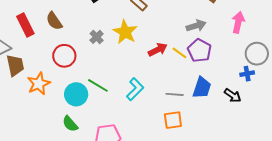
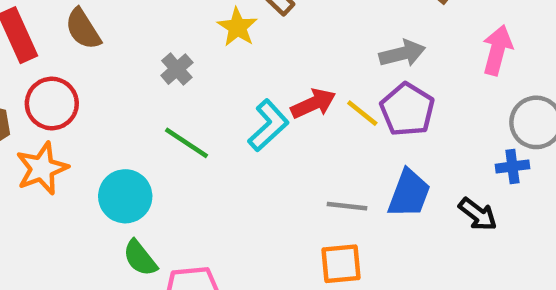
yellow star: (125, 32) -> (237, 27), moved, size x0.7
red circle: (64, 56) -> (52, 104), moved
green line: (98, 85) -> (186, 143), moved
cyan L-shape: (135, 89) -> (268, 125), moved
green semicircle: (70, 124) -> (140, 258), moved

